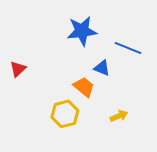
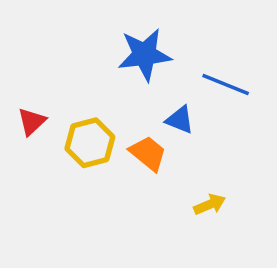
yellow hexagon: (65, 114) -> (90, 143), moved

